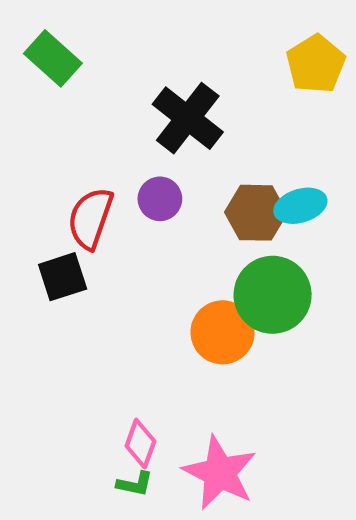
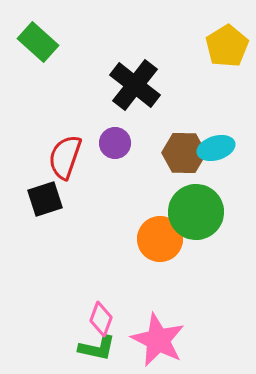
green L-shape: (135, 484) -> (97, 348), size x1.4

